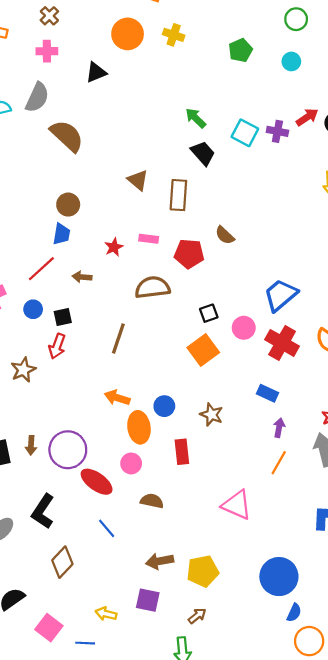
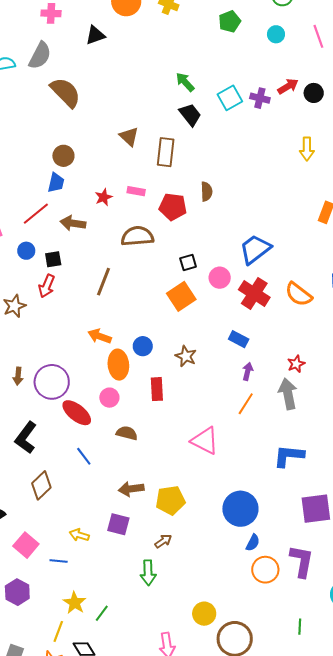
cyan square: (245, 133) -> (230, 98), turned 30
brown semicircle: (225, 235) -> (206, 192), turned -138
brown arrow: (82, 277) -> (73, 223), size x1.4

